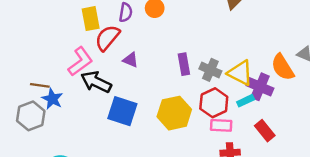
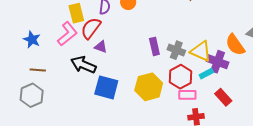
purple triangle: (131, 60) -> (101, 47), moved
pink L-shape: (80, 61) -> (67, 34), moved
blue star: (52, 99) -> (32, 40), moved

